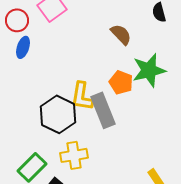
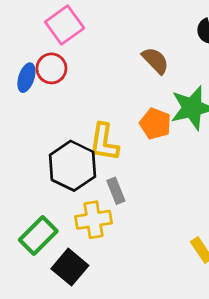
red circle: (17, 20) -> (51, 68), moved
gray rectangle: (103, 110) -> (116, 191), moved, size x0.6

